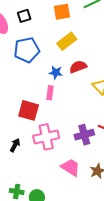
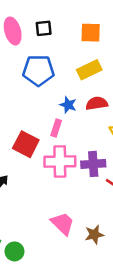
purple cross: (84, 135) -> (93, 164), moved
pink cross: (46, 137) -> (60, 161), moved

